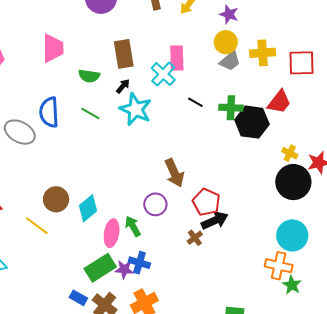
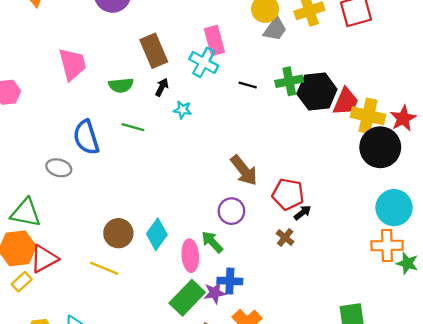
red trapezoid: (279, 102) -> (346, 102), moved
cyan star: (136, 109) -> (183, 110), size x0.5
gray ellipse: (20, 132) -> (59, 168), size x0.7
yellow cross: (290, 153) -> (368, 116), size x1.8
black arrow: (215, 221) -> (303, 213), size x0.6

